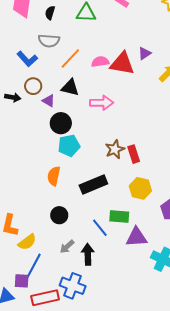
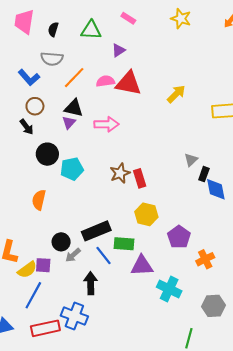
purple triangle: (145, 53) -> (118, 50), moved
black arrow: (13, 97) -> (27, 127), moved, turned 42
purple triangle: (49, 101) -> (69, 122), moved, turned 40
black circle: (61, 123) -> (47, 154), moved
orange semicircle: (54, 176) -> (39, 200), moved
black rectangle: (93, 185) -> (96, 231), moved
gray arrow: (67, 247) -> (73, 255), moved
purple square: (22, 281) -> (43, 265), moved

